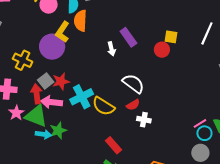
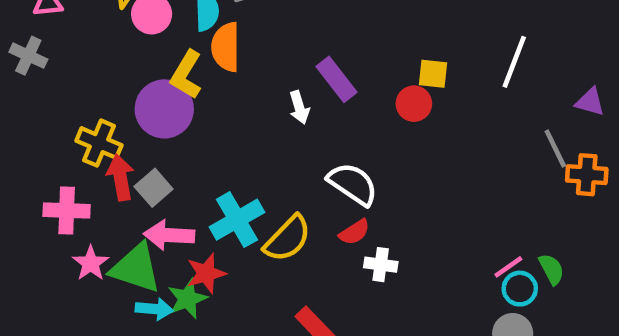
red star: (61, 81) -> (206, 273), moved
red arrow: (37, 94) -> (120, 177), moved
yellow semicircle: (103, 106) -> (287, 239), turned -75

